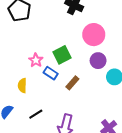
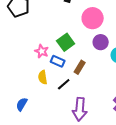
yellow semicircle: (22, 86) -> (43, 77), moved
black line: (36, 114) -> (64, 84), moved

